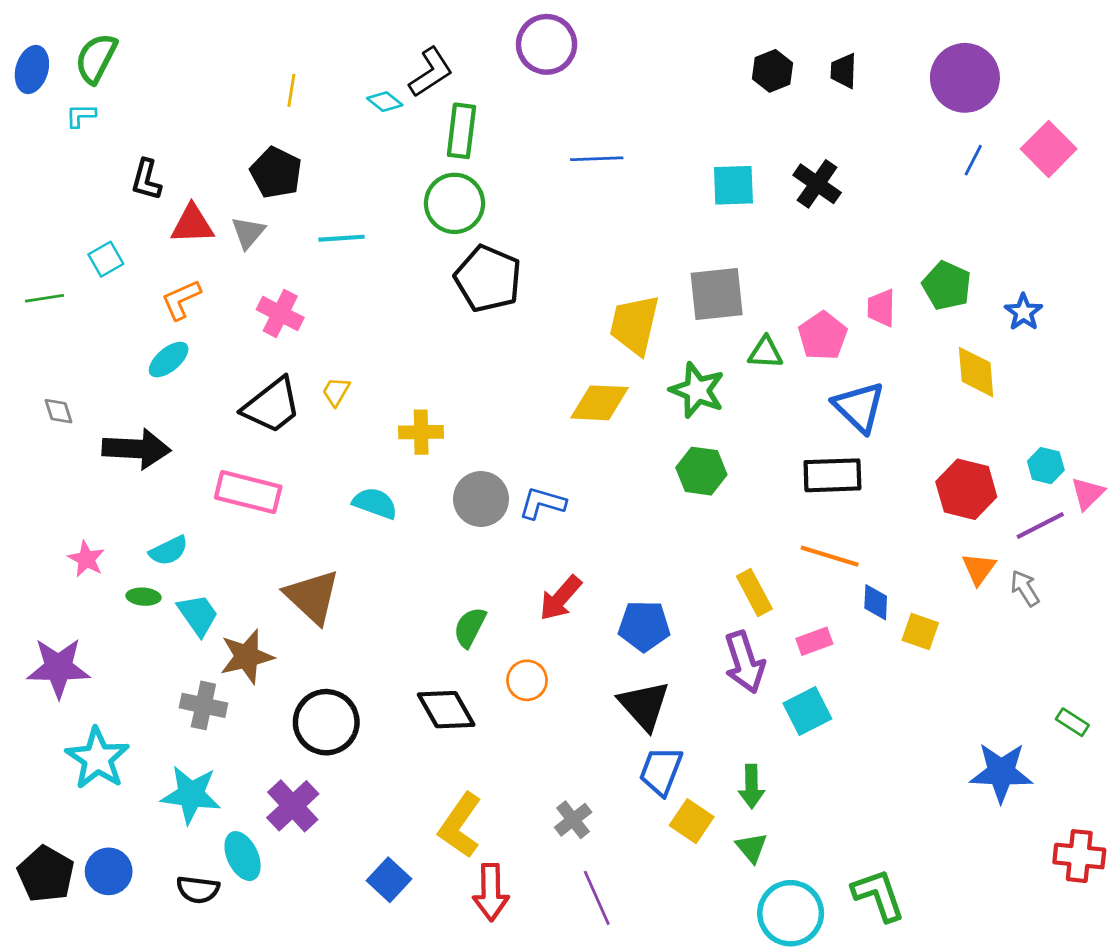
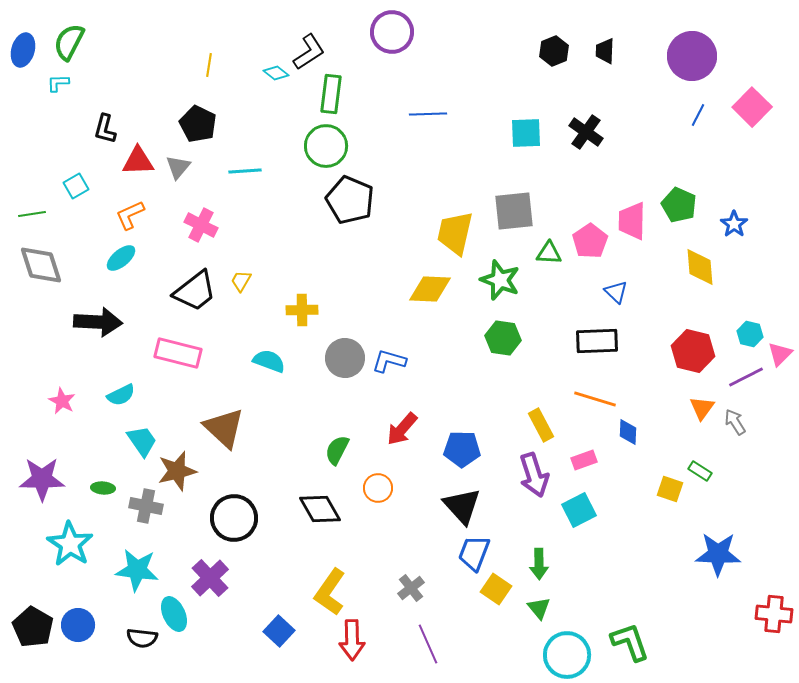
pink trapezoid: (881, 308) -> (632, 221), size x1.4
blue triangle: (859, 407) -> (616, 292), size x0.6
gray diamond: (58, 411) -> (41, 265), moved, size x2.0
green ellipse: (144, 597) -> (103, 488), moved
yellow square: (920, 631) -> (670, 489), moved
green rectangle: (1072, 722) -> (700, 471), moved

